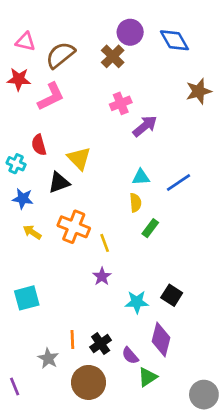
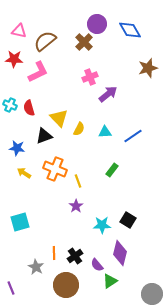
cyan cross: (16, 164) -> (10, 105), moved
yellow semicircle: (135, 203) -> (79, 129), moved, turned 32

